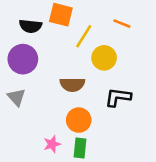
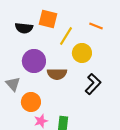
purple circle: (23, 59) -> (34, 61), moved
black L-shape: (118, 97) -> (93, 84), turned 125
orange circle: (79, 120) -> (31, 102), moved

